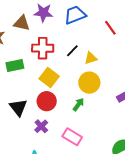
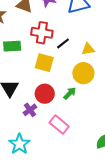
black line: (72, 51) -> (63, 43), moved
yellow square: (49, 78) -> (44, 63), turned -30
red circle: (47, 101) -> (45, 94), moved

